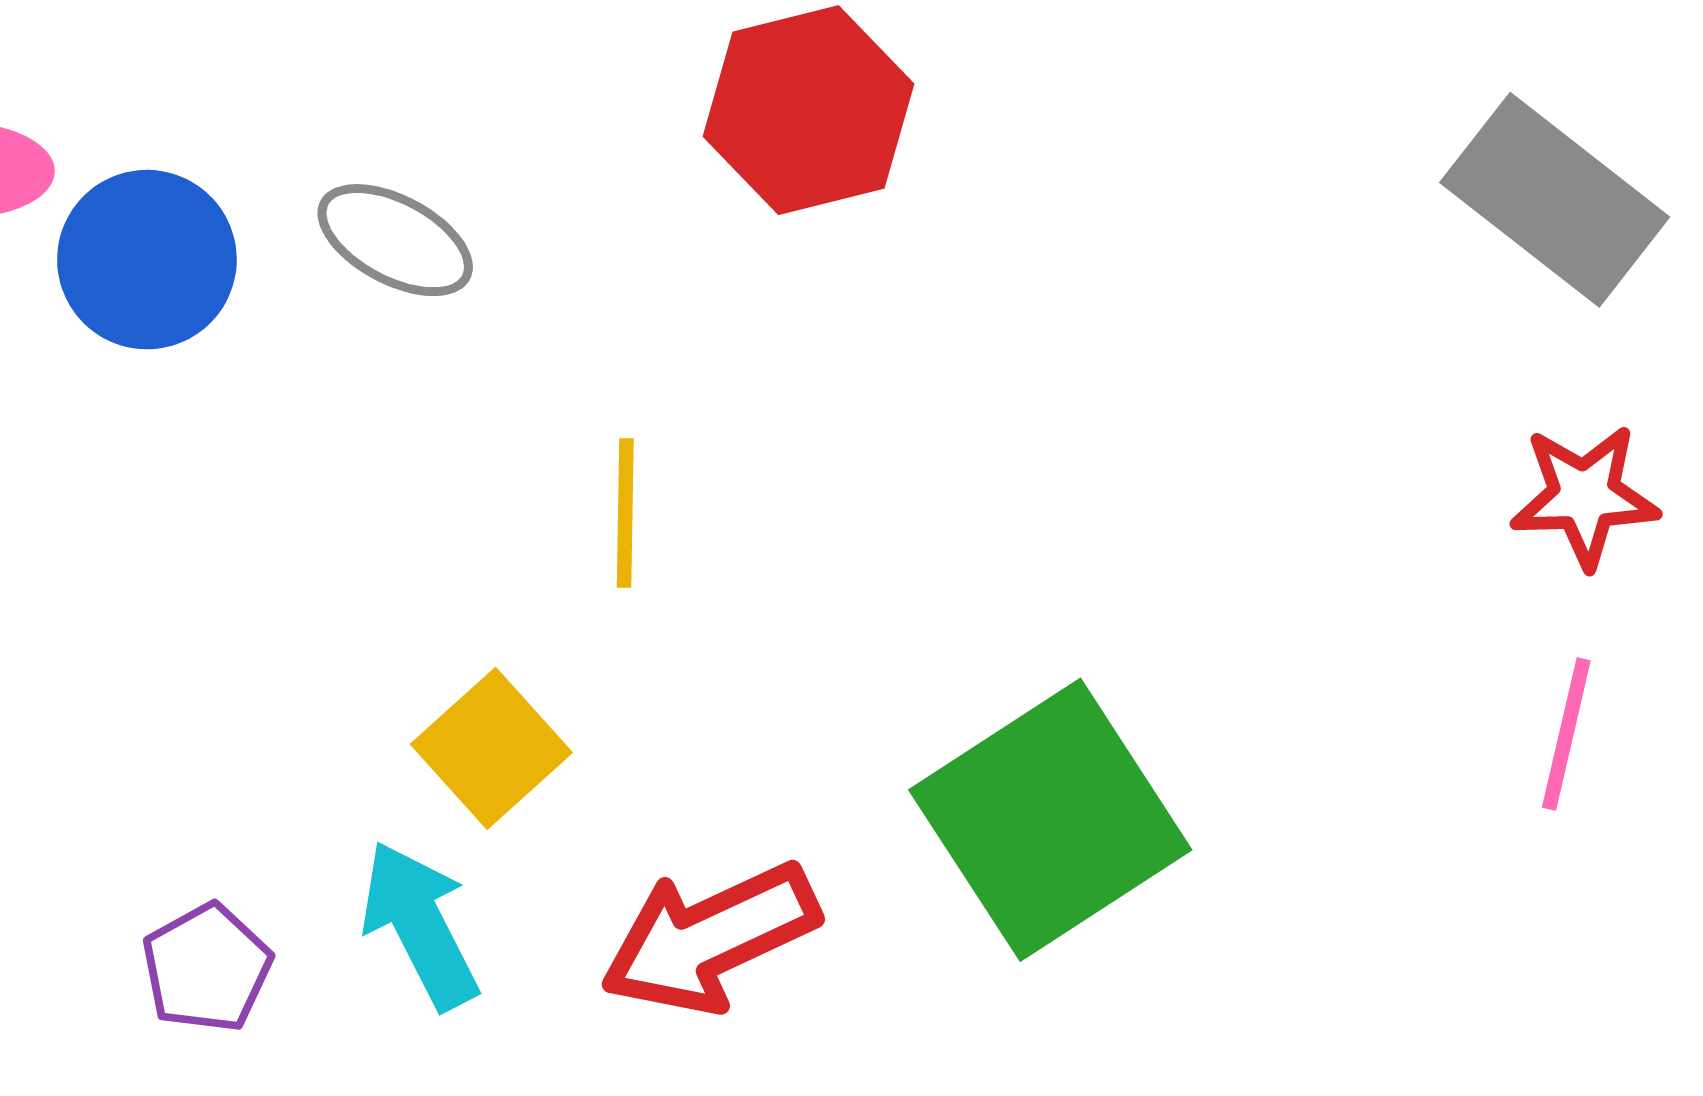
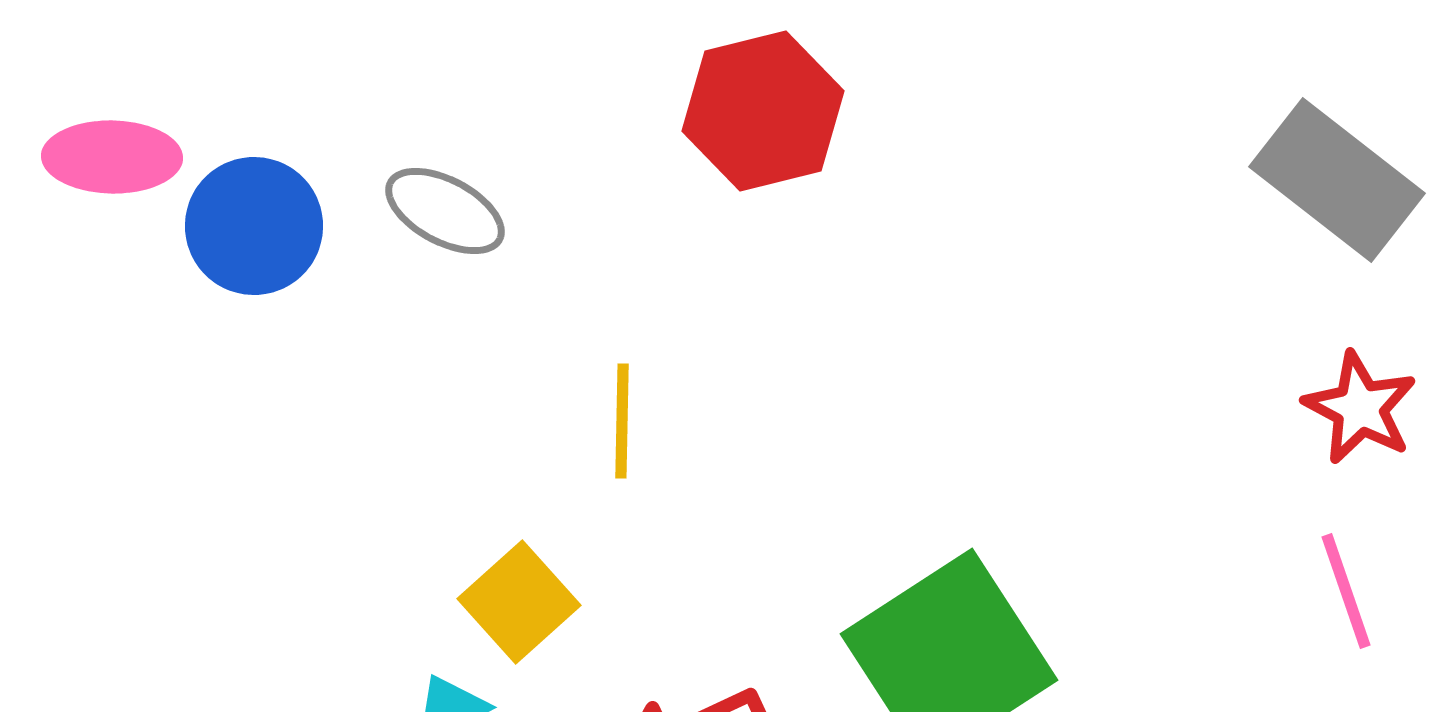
red star: (1585, 496) -> (1360, 408), turned 30
pink line: (1566, 734) -> (1346, 591), turned -32

